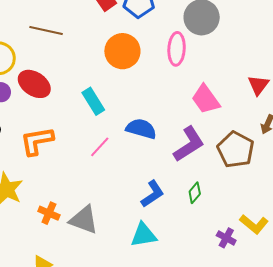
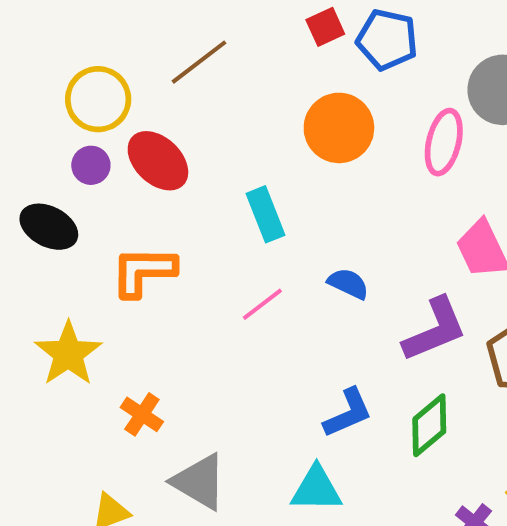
brown line: (46, 31) -> (199, 62), turned -60
blue semicircle: (141, 129) -> (348, 284), size x0.7
green diamond: (195, 193) -> (429, 425), size x1.5
gray triangle: (84, 220) -> (199, 482), moved

